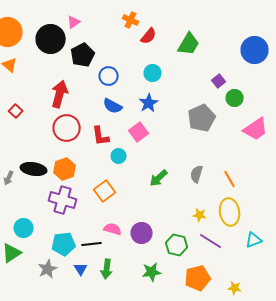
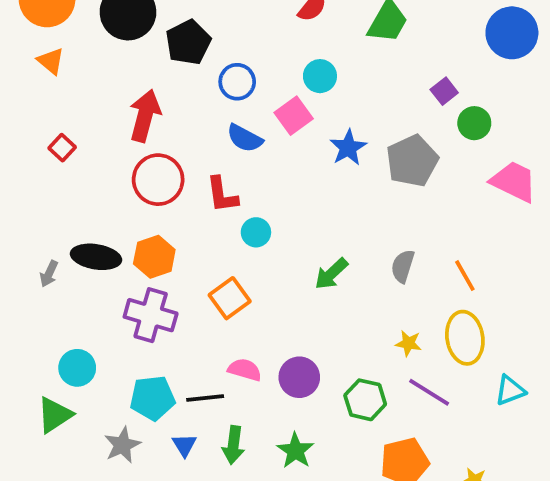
blue star: (149, 103) -> (348, 148), moved
pink trapezoid: (256, 129) -> (514, 181), turned -120
pink square: (139, 132) -> (294, 116), moved
green star: (152, 272) -> (295, 451), moved, turned -30

